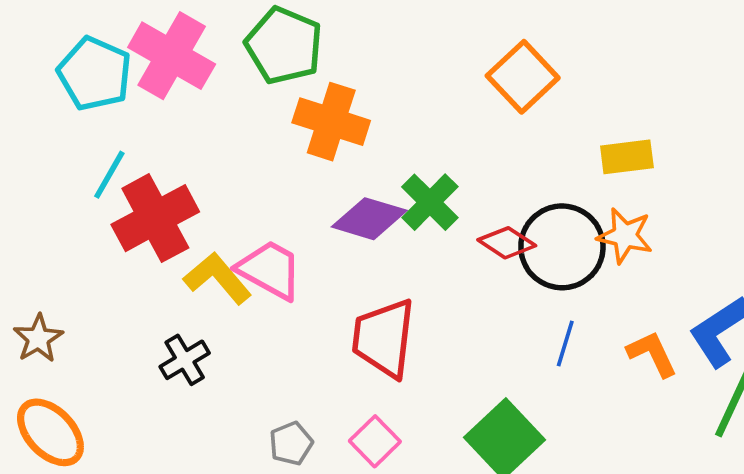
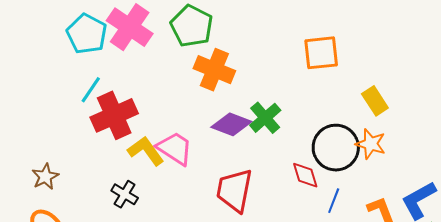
orange square: (523, 77) -> (321, 53), turned 33
yellow rectangle: (627, 157) -> (375, 101), turned 60
red diamond: (507, 243) -> (305, 175), moved, turned 36
black cross: (185, 360) -> (125, 194), turned -32

